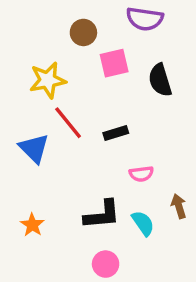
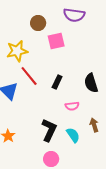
black semicircle: (160, 80) -> (91, 83), moved
black rectangle: (116, 133) -> (57, 82), turned -48
black L-shape: (102, 215) -> (49, 130), turned -60

